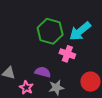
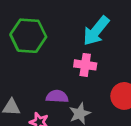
green hexagon: (50, 31) -> (28, 36), moved

